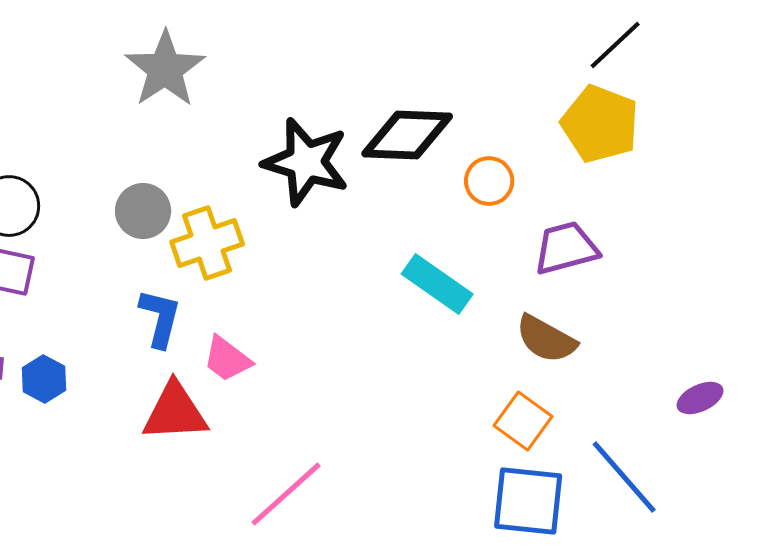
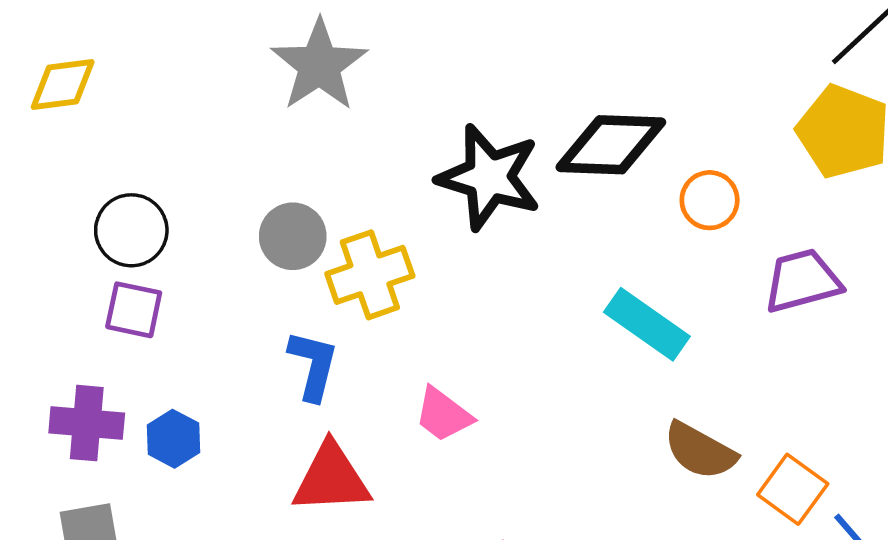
brown semicircle: (546, 339) -> (700, 451), moved
pink trapezoid: (227, 359) -> (443, 415), moved
orange square: (523, 421) -> (793, 489), moved

